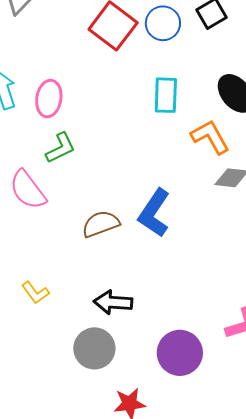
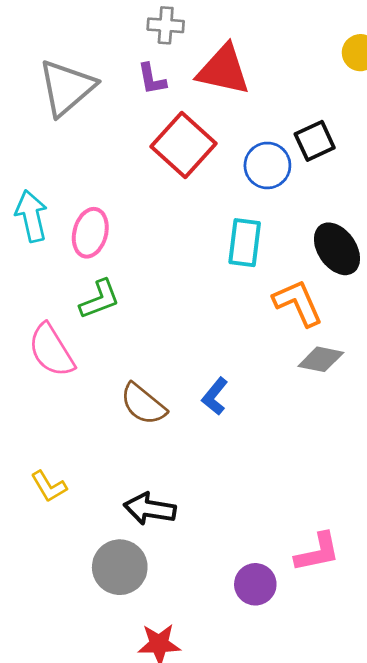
blue circle: (163, 23) -> (267, 165), moved
blue L-shape: (154, 213) -> (215, 396), size x0.6
brown semicircle: (101, 224) -> (143, 404), turned -126
purple circle: (180, 353) -> (255, 584), moved, size x0.7

